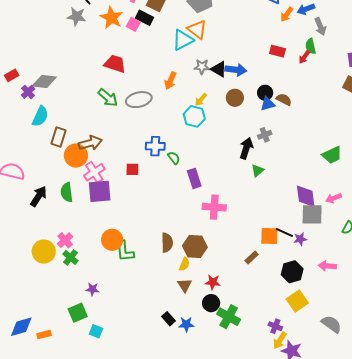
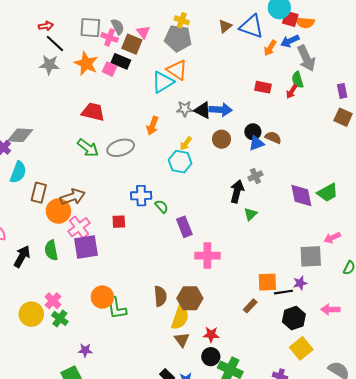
gray arrow: (320, 27) -> (306, 58), size x1.4
purple diamond: (306, 196) -> (301, 196), moved
black line: (284, 232) -> (284, 292), moved, turned -30
yellow semicircle: (184, 264) -> (180, 318), size x1.6

